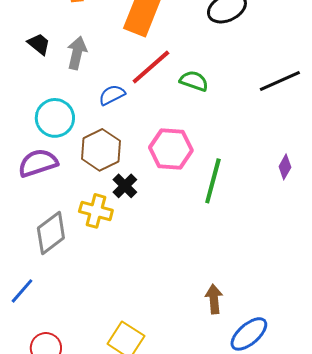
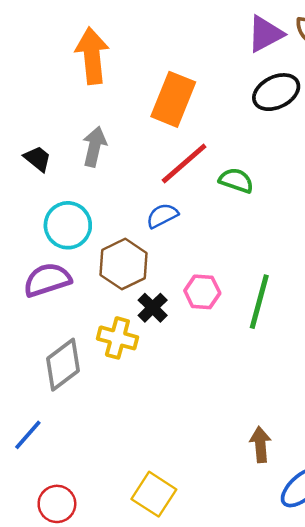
black trapezoid: (39, 44) -> (38, 159), moved
blue semicircle: (112, 95) -> (162, 216), moved
pink hexagon: (171, 149) -> (202, 292), moved, size x0.7

